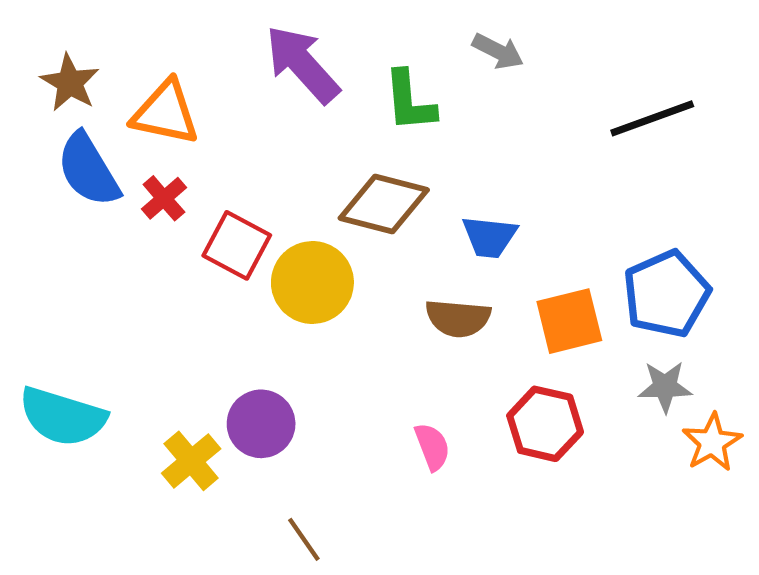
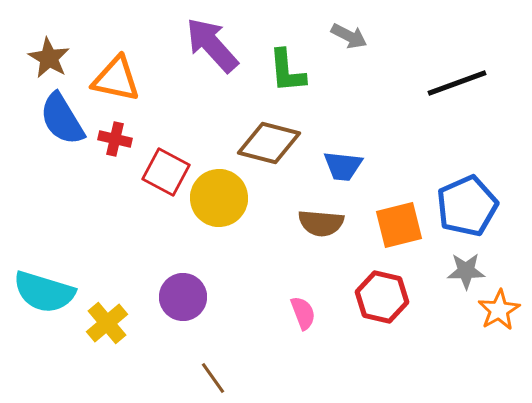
red cross: (164, 198) -> (115, 139), turned -36
yellow cross: (191, 461) -> (107, 323), moved

